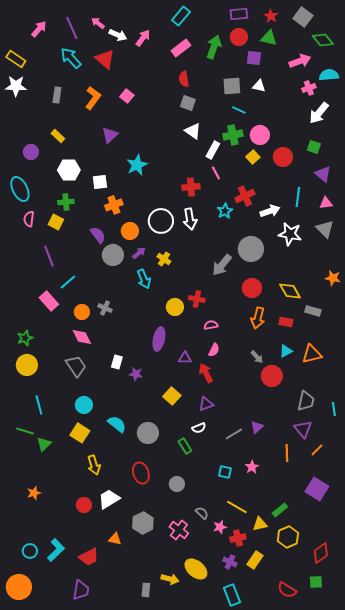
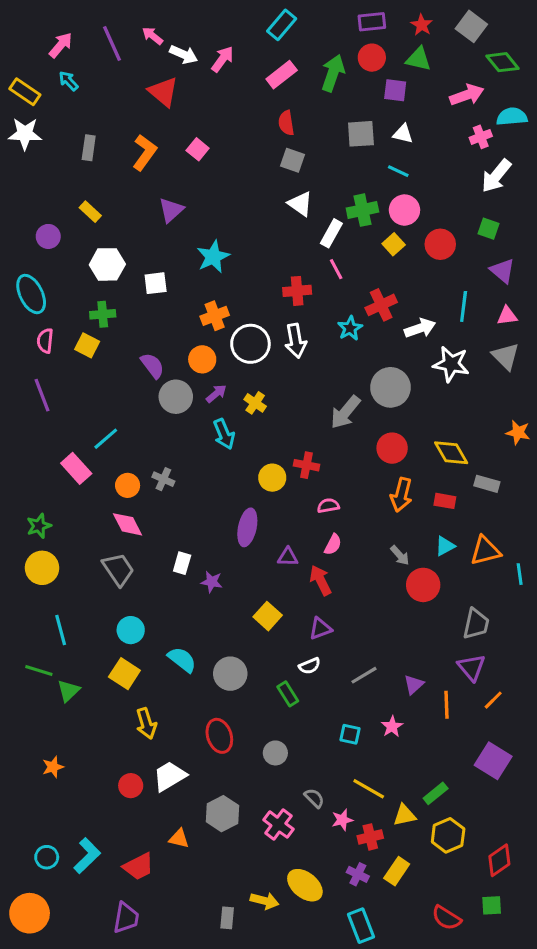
cyan arrow: (71, 58) -> (68, 81), moved, size x0.6
cyan line: (239, 110) -> (398, 171), moved
orange cross: (114, 205) -> (215, 316), moved
purple line: (49, 256) -> (42, 395), moved
cyan line: (334, 409) -> (520, 574), moved
purple triangle: (257, 427) -> (414, 685), moved

